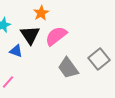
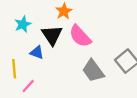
pink semicircle: (56, 36) -> (80, 36), turned -95

